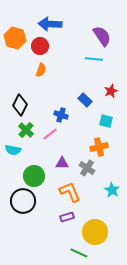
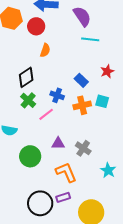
purple semicircle: (102, 36) -> (82, 16), moved
orange semicircle: (41, 70) -> (45, 50), moved
black diamond: (20, 105) -> (26, 77), moved, turned 30
green cross: (26, 130) -> (28, 100), moved
orange cross: (99, 147) -> (82, 105), moved
black circle: (23, 201) -> (40, 203), moved

